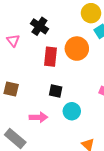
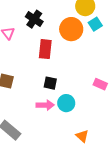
orange circle: (77, 49) -> (71, 29), moved
pink arrow: (38, 117) -> (45, 105), moved

